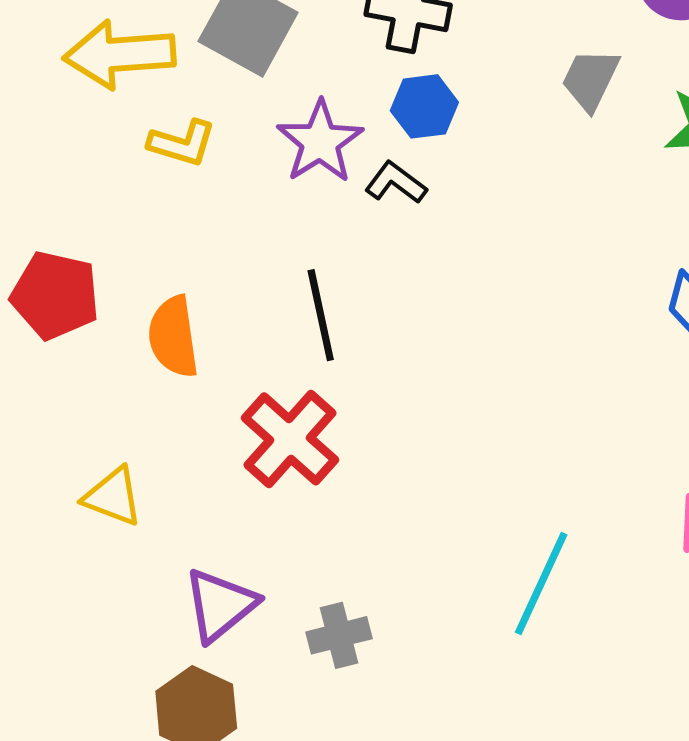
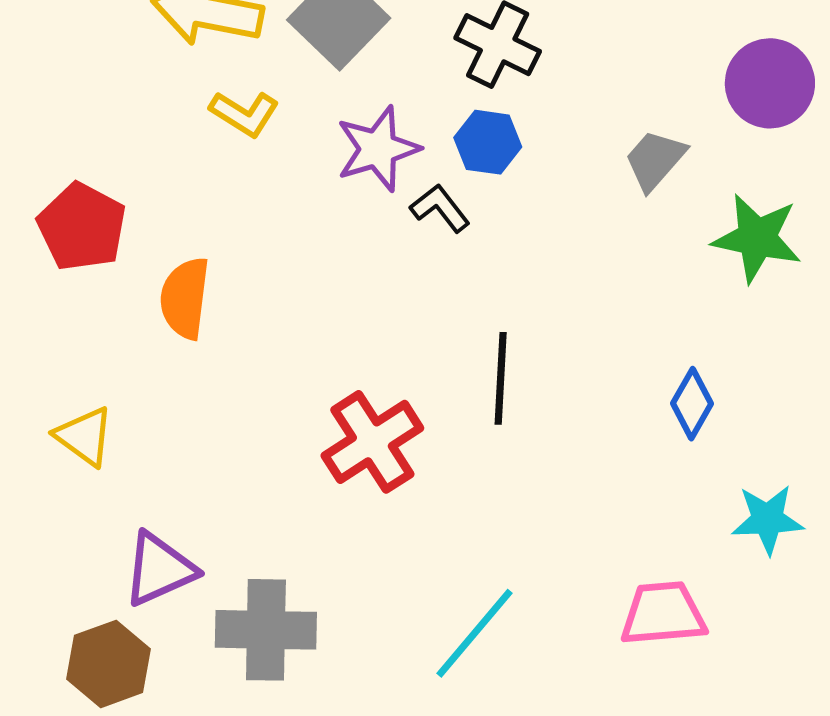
black line: (321, 315) -> (501, 378), moved
red cross: (290, 439) -> (372, 442), moved
gray cross: (339, 635) -> (266, 630), size x1.6

